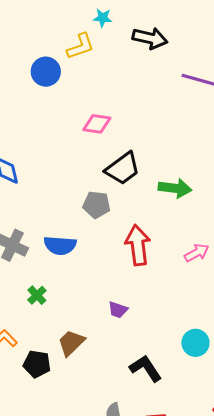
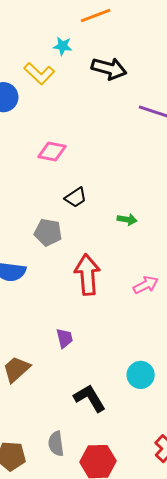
yellow L-shape: (80, 46) -> (39, 73), turned 60
black trapezoid: (123, 169) -> (76, 197), size x0.6
green arrow: (175, 188) -> (127, 219), size x0.6
purple trapezoid: (118, 310) -> (65, 338), turned -125

